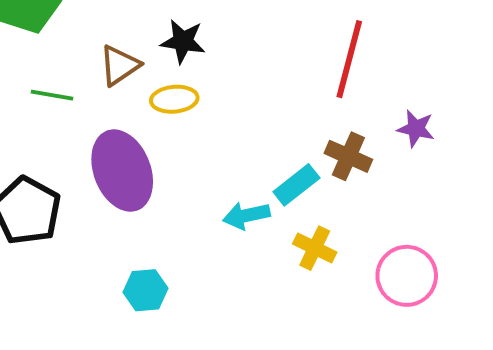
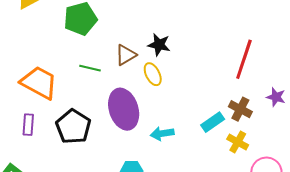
yellow ellipse: (174, 99) -> (153, 74), turned 65
cyan arrow: (246, 216) -> (162, 134), moved
yellow cross: (315, 248) -> (238, 142), moved

